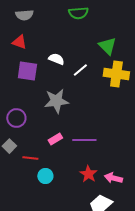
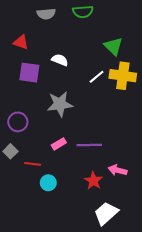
gray semicircle: (24, 15) -> (46, 14), moved
white line: (80, 70) -> (97, 77), moved
pink arrow: (113, 178) -> (118, 170), moved

